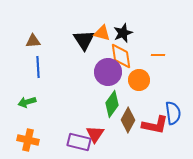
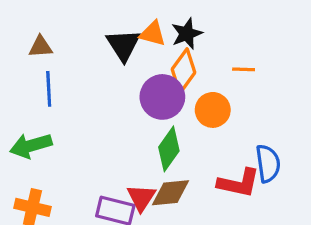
orange diamond: (121, 56) -> (183, 71), turned 44
green arrow: (27, 102) -> (31, 146), size x1.4
brown diamond: (128, 120) -> (170, 193), moved, turned 55

